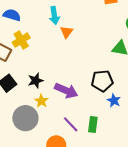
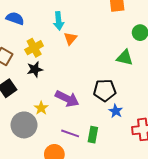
yellow cross: (21, 40) -> (34, 48), moved
black star: (36, 81) -> (35, 69), moved
purple line: (71, 124) -> (70, 133), turned -30

